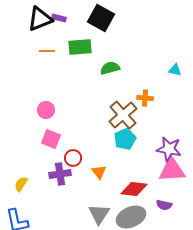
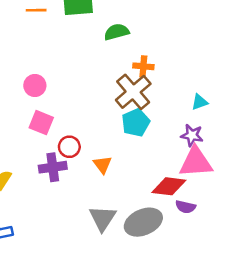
cyan triangle: (175, 70) -> (200, 102), moved, turned -32
orange cross: (145, 98) -> (143, 66), moved
purple star: (169, 149) -> (192, 135), size x0.7
red diamond: (134, 189) -> (169, 186), moved

